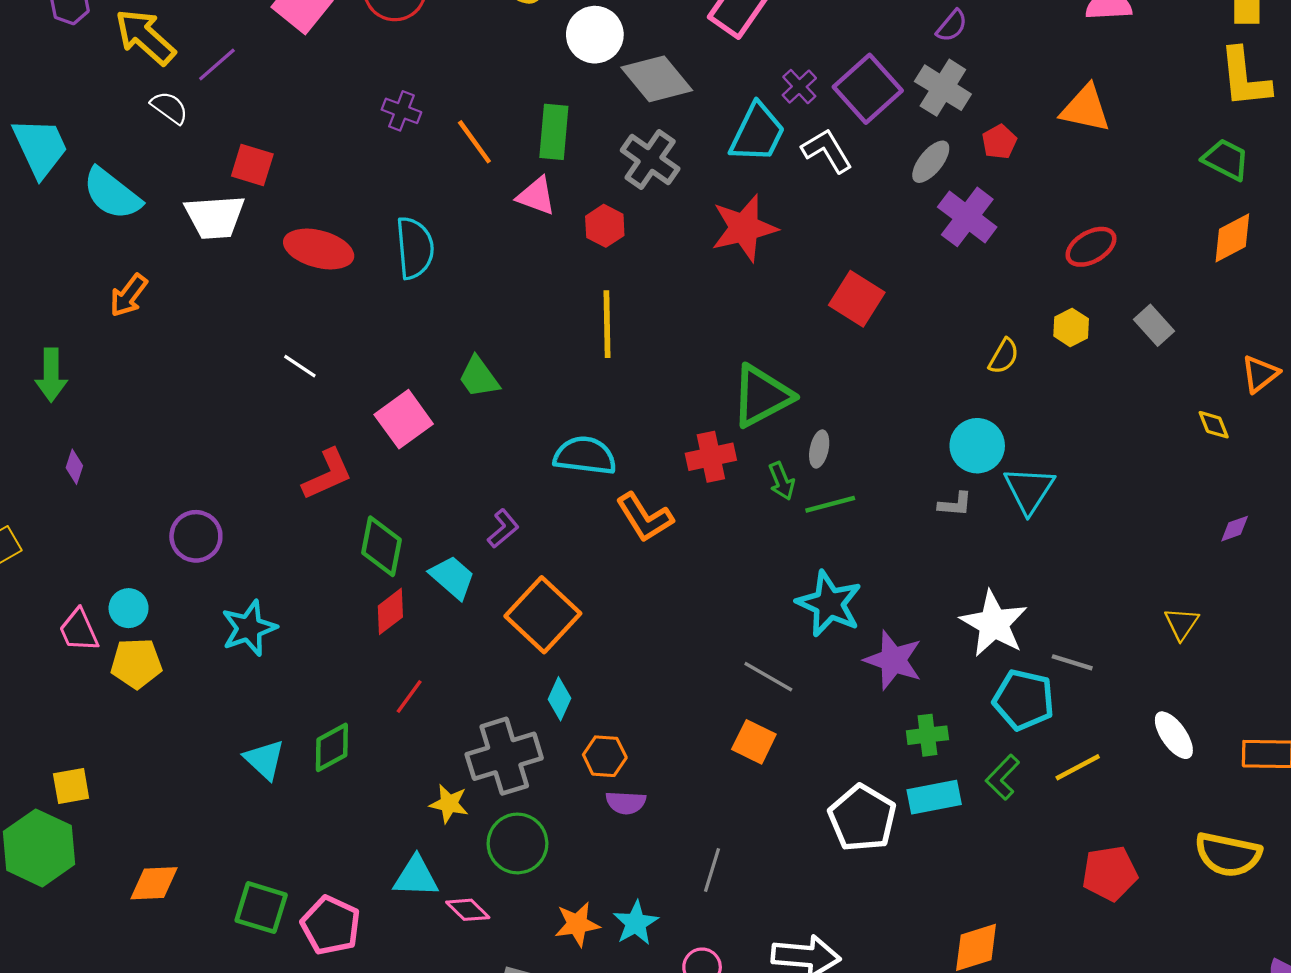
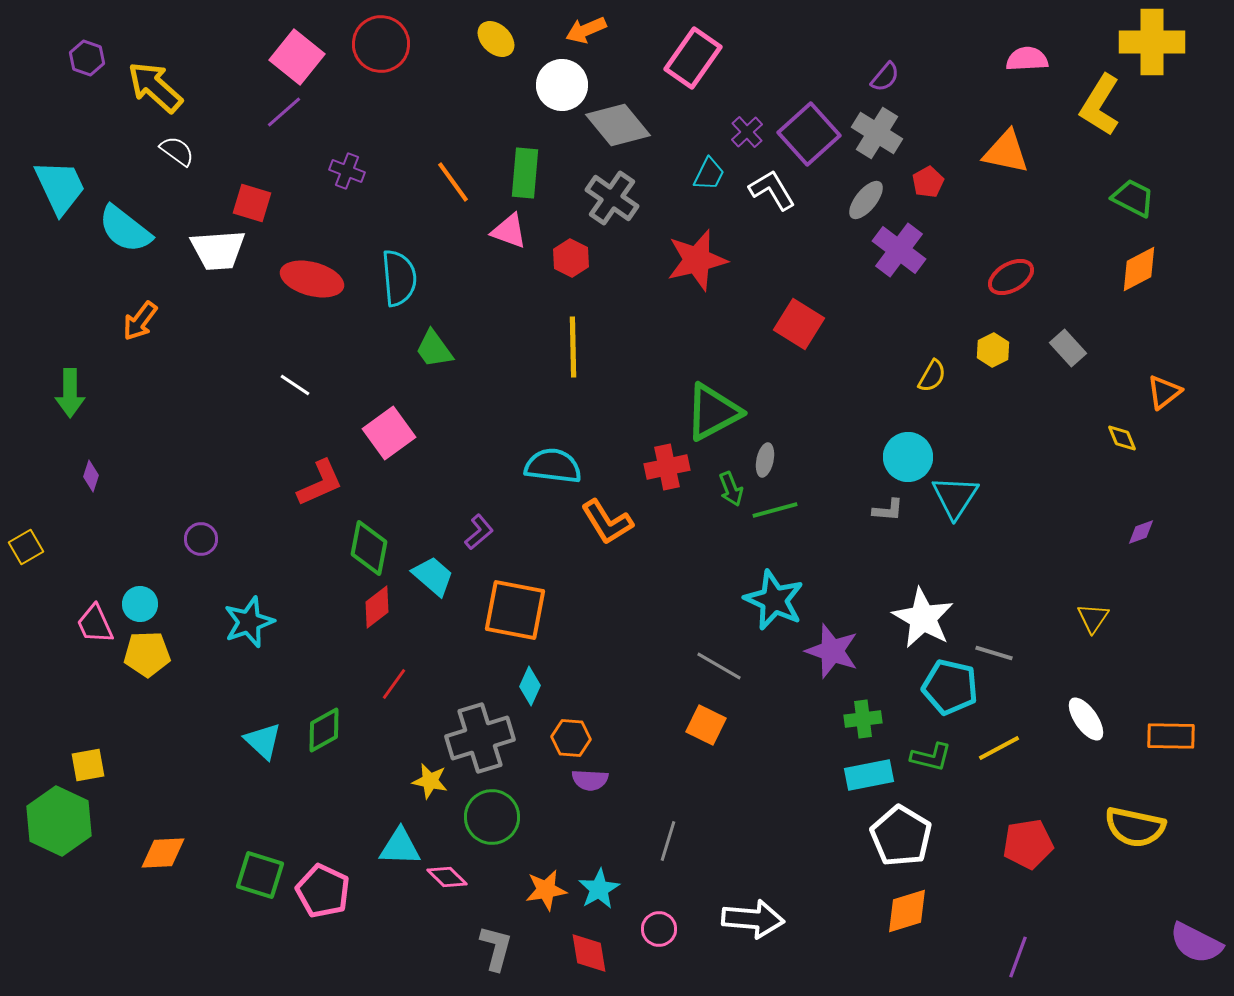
purple line: (217, 64) -> (284, 112), moved
yellow L-shape: (1245, 78) -> (1100, 105), moved, turned 38
purple cross: (401, 111) -> (347, 171), moved
cyan trapezoid: (757, 133) -> (709, 174), size x0.6
green trapezoid: (479, 377) -> (434, 349), moved
purple circle: (196, 536) -> (201, 539), size x0.7
orange square: (543, 615) -> (515, 610), turned -32
green L-shape: (1003, 777) -> (931, 757), turned -120
white pentagon: (862, 818) -> (901, 836), moved

